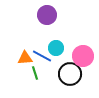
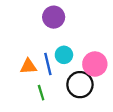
blue line: (42, 56) -> (48, 64), turned 48
green line: (35, 73) -> (41, 93), moved

